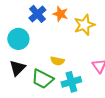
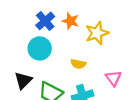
cyan circle: (18, 39) -> (40, 48), moved
yellow semicircle: (57, 61) -> (78, 64), moved

